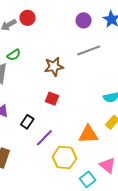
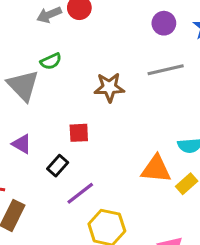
red square: (52, 99) -> (79, 133), moved, turned -32
orange triangle: (88, 134) -> (156, 169), moved

